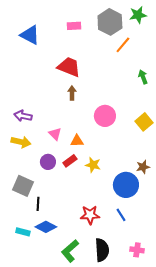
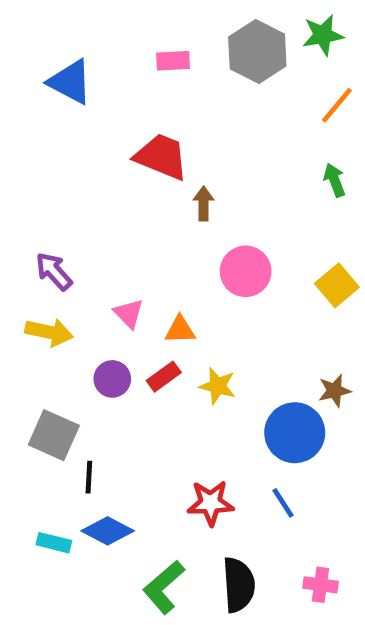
orange line: (123, 45) -> (337, 105), moved
brown arrow: (72, 93) -> (204, 203), moved
purple arrow: (23, 116) -> (54, 271), turned 36

